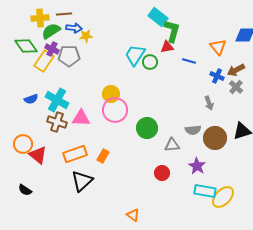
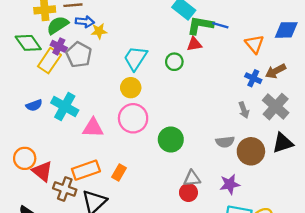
green L-shape: (172, 31) -> (200, 25), turned -95
cyan trapezoid: (135, 55) -> (135, 58), moved
gray pentagon: (69, 56) -> (79, 55), turned 30
blue line: (189, 61) -> (220, 25), moved
gray cross: (236, 87) -> (276, 107), moved, size x1.6
yellow circle: (111, 94) -> (131, 88), moved
brown cross: (57, 122) -> (65, 189), moved
gray triangle: (172, 145) -> (192, 178), moved
purple star: (197, 166) -> (230, 184), turned 30

